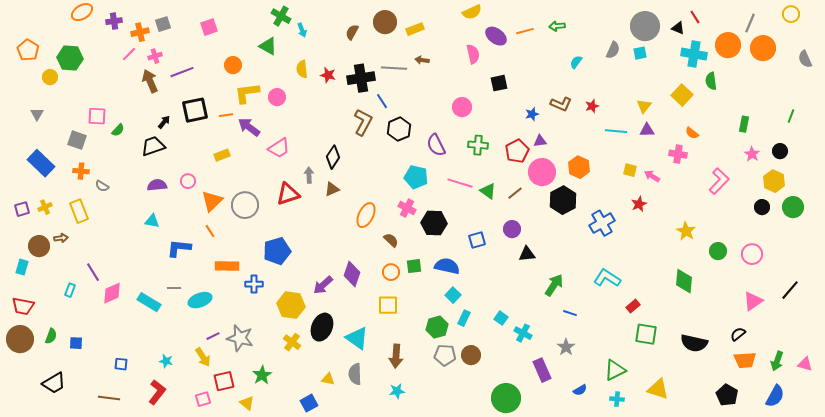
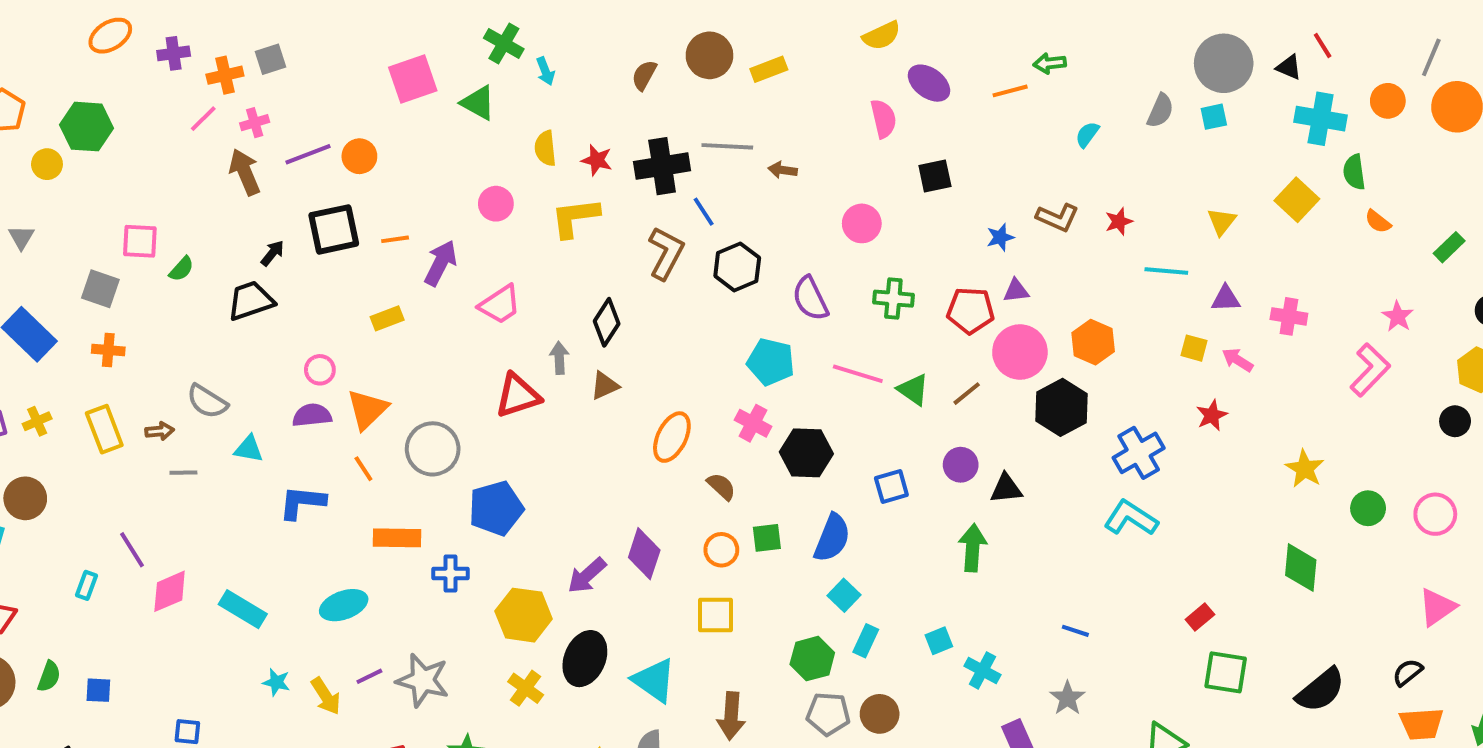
pink square: (209, 27) -> (413, 79), moved, size x1.4
orange line: (525, 31) -> (1010, 91), moved
orange circle: (728, 45) -> (1388, 101), size x0.7
brown arrow: (422, 60) -> (783, 170), moved
orange circle: (233, 65) -> (359, 156), moved
yellow L-shape: (247, 93) -> (575, 218), moved
green rectangle: (744, 124) -> (1449, 247), moved, turned 35
purple arrow: (249, 127) -> (441, 263), turned 80
purple triangle: (647, 130) -> (1226, 299), moved
orange semicircle: (692, 133) -> (1378, 221), moved
red pentagon: (517, 151) -> (971, 310), turned 30
pink star: (752, 154) -> (1398, 316), moved
purple semicircle: (157, 185) -> (312, 415), moved
gray semicircle: (102, 186) -> (207, 401), moved, size x1.5
gray circle: (245, 205) -> (433, 449), moved
brown arrow: (61, 238) -> (160, 431), moved
black triangle: (527, 254) -> (1006, 488), moved
blue semicircle: (447, 266) -> (832, 538), turned 100
cyan L-shape: (607, 278) -> (1131, 518), moved
green arrow: (554, 285) -> (973, 548), moved, turned -30
gray line: (174, 288) -> (183, 473), moved
cyan square: (501, 318) -> (939, 641), turned 32
black semicircle: (694, 343) -> (1321, 690), turned -52
yellow arrow: (203, 357) -> (326, 696), moved
cyan star: (166, 361) -> (276, 682), moved

